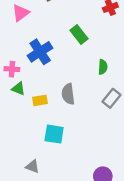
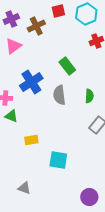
gray semicircle: (68, 94) -> (59, 95), moved
yellow rectangle: (40, 100) -> (31, 140), moved
cyan square: (54, 134) -> (58, 160), moved

